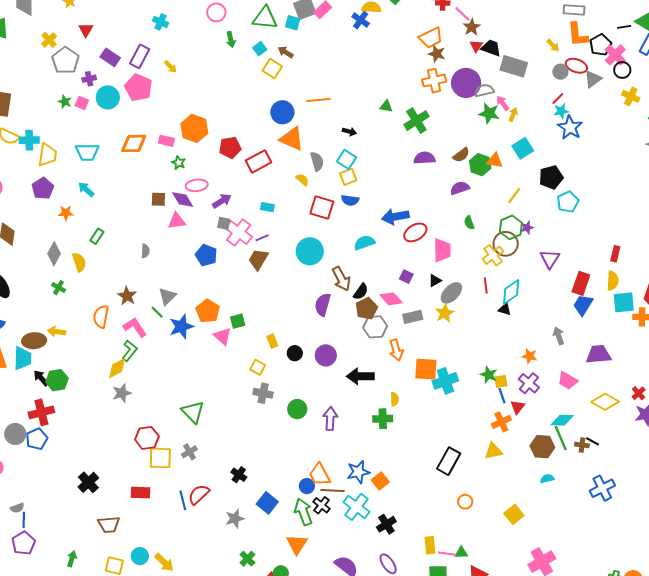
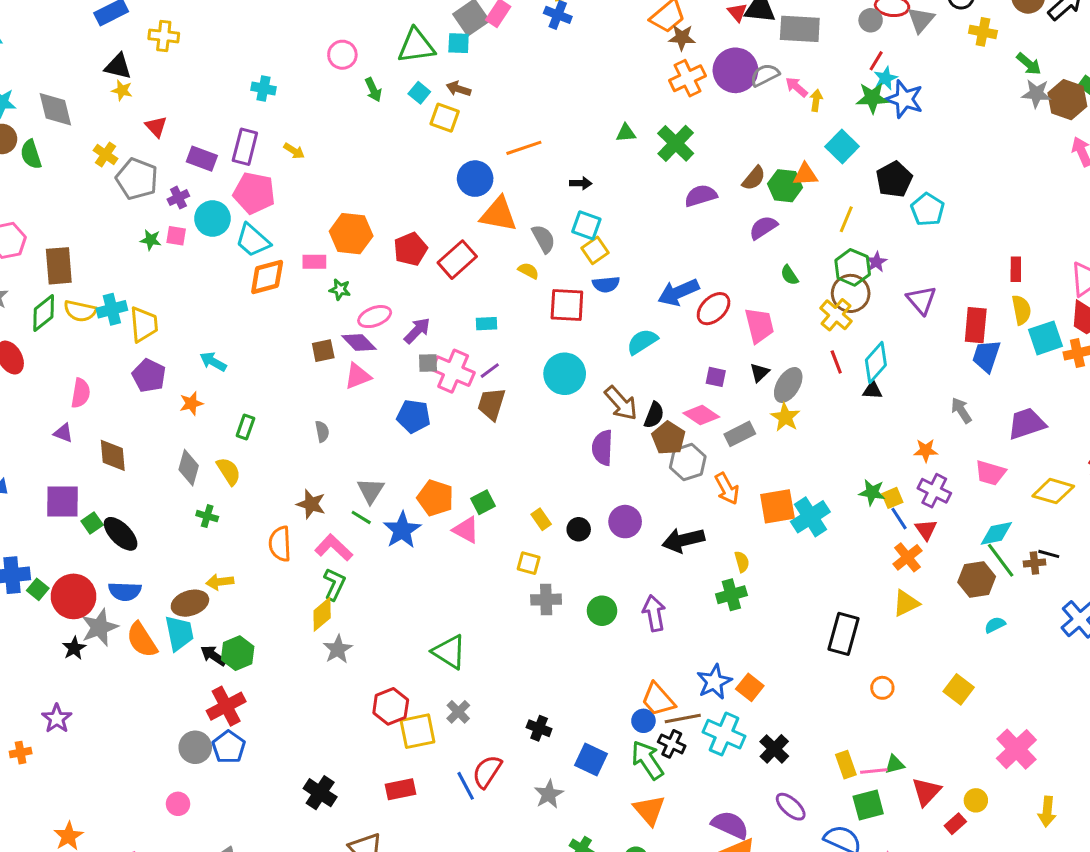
green star: (489, 113) -> (872, 98), moved
cyan trapezoid: (87, 152) -> (253, 240), moved, turned 55

